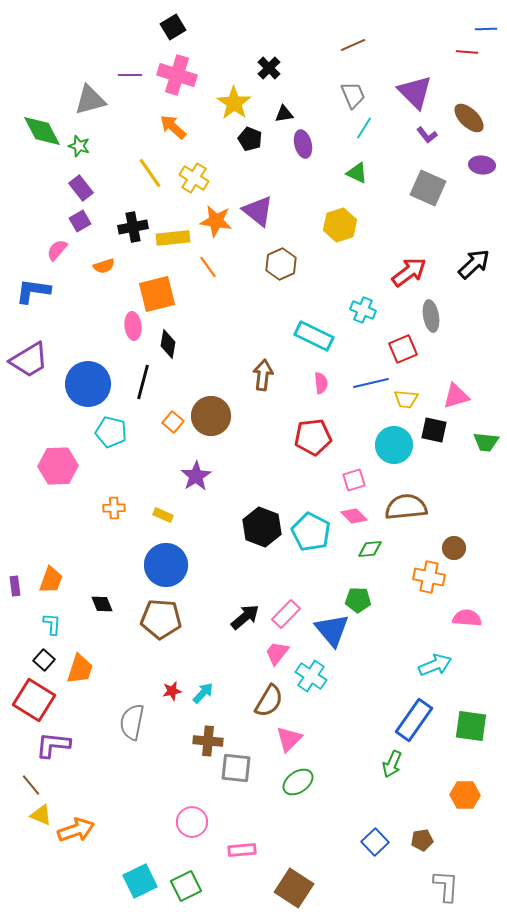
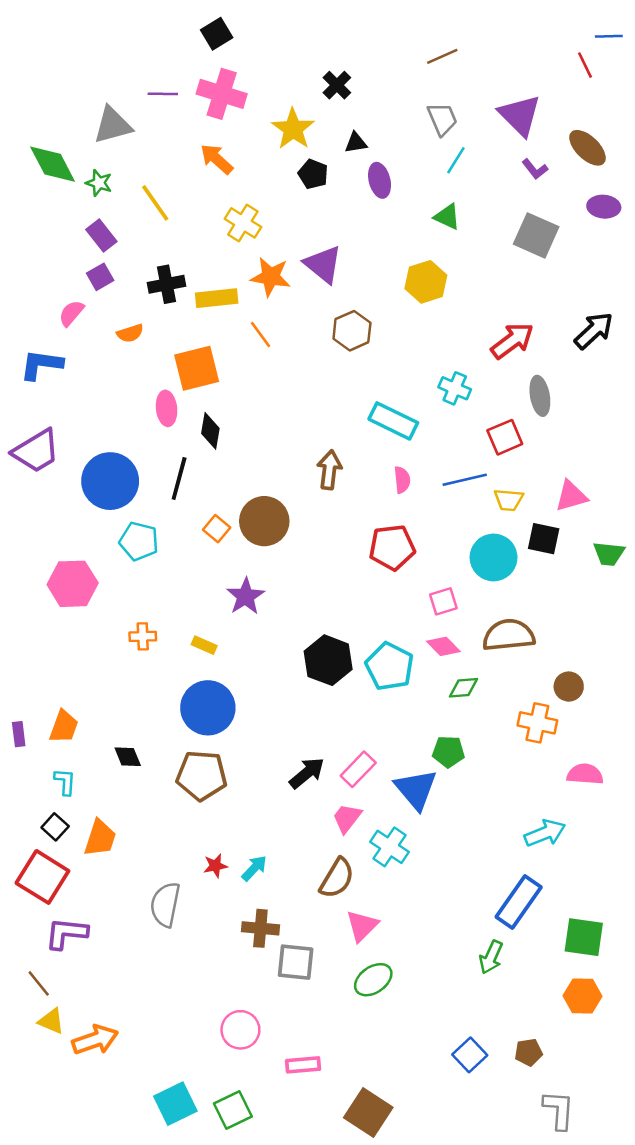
red line: (467, 52) -> (585, 65), turned 60
yellow line: (150, 173) -> (155, 203), moved
green square: (471, 726) -> (584, 937), moved

